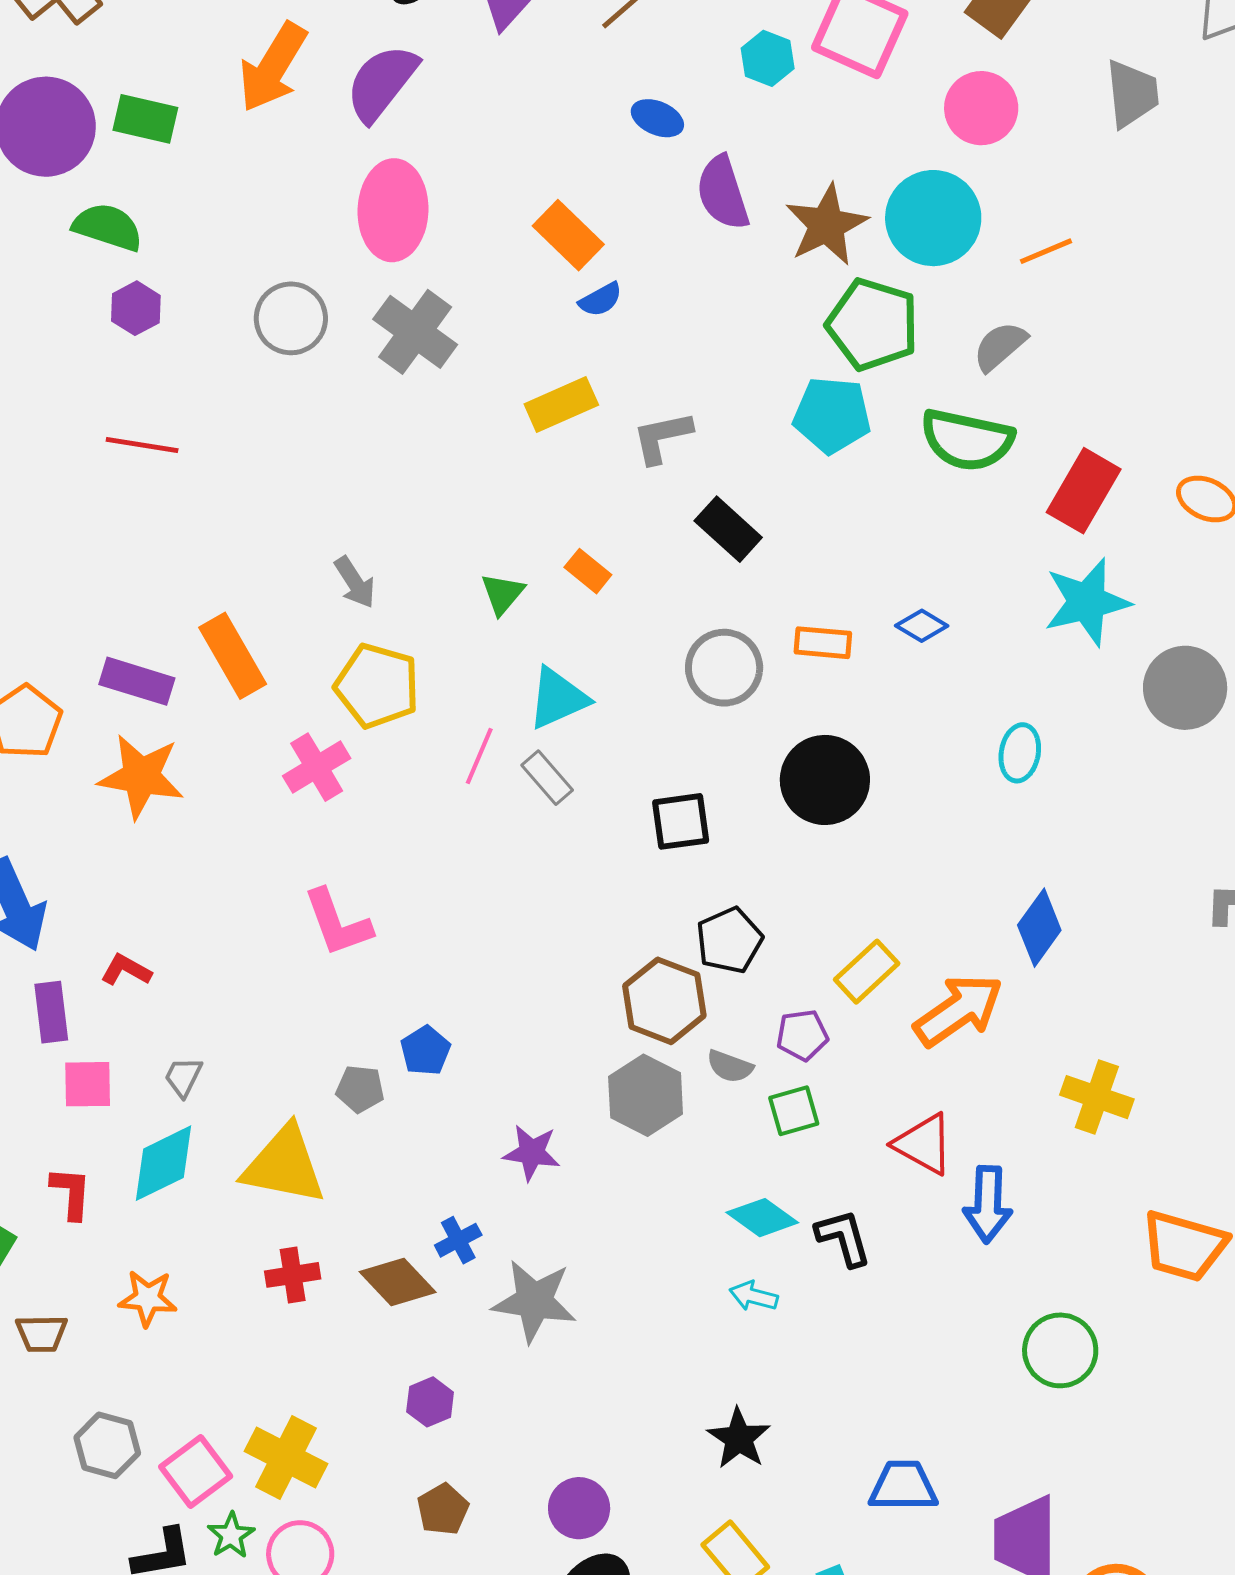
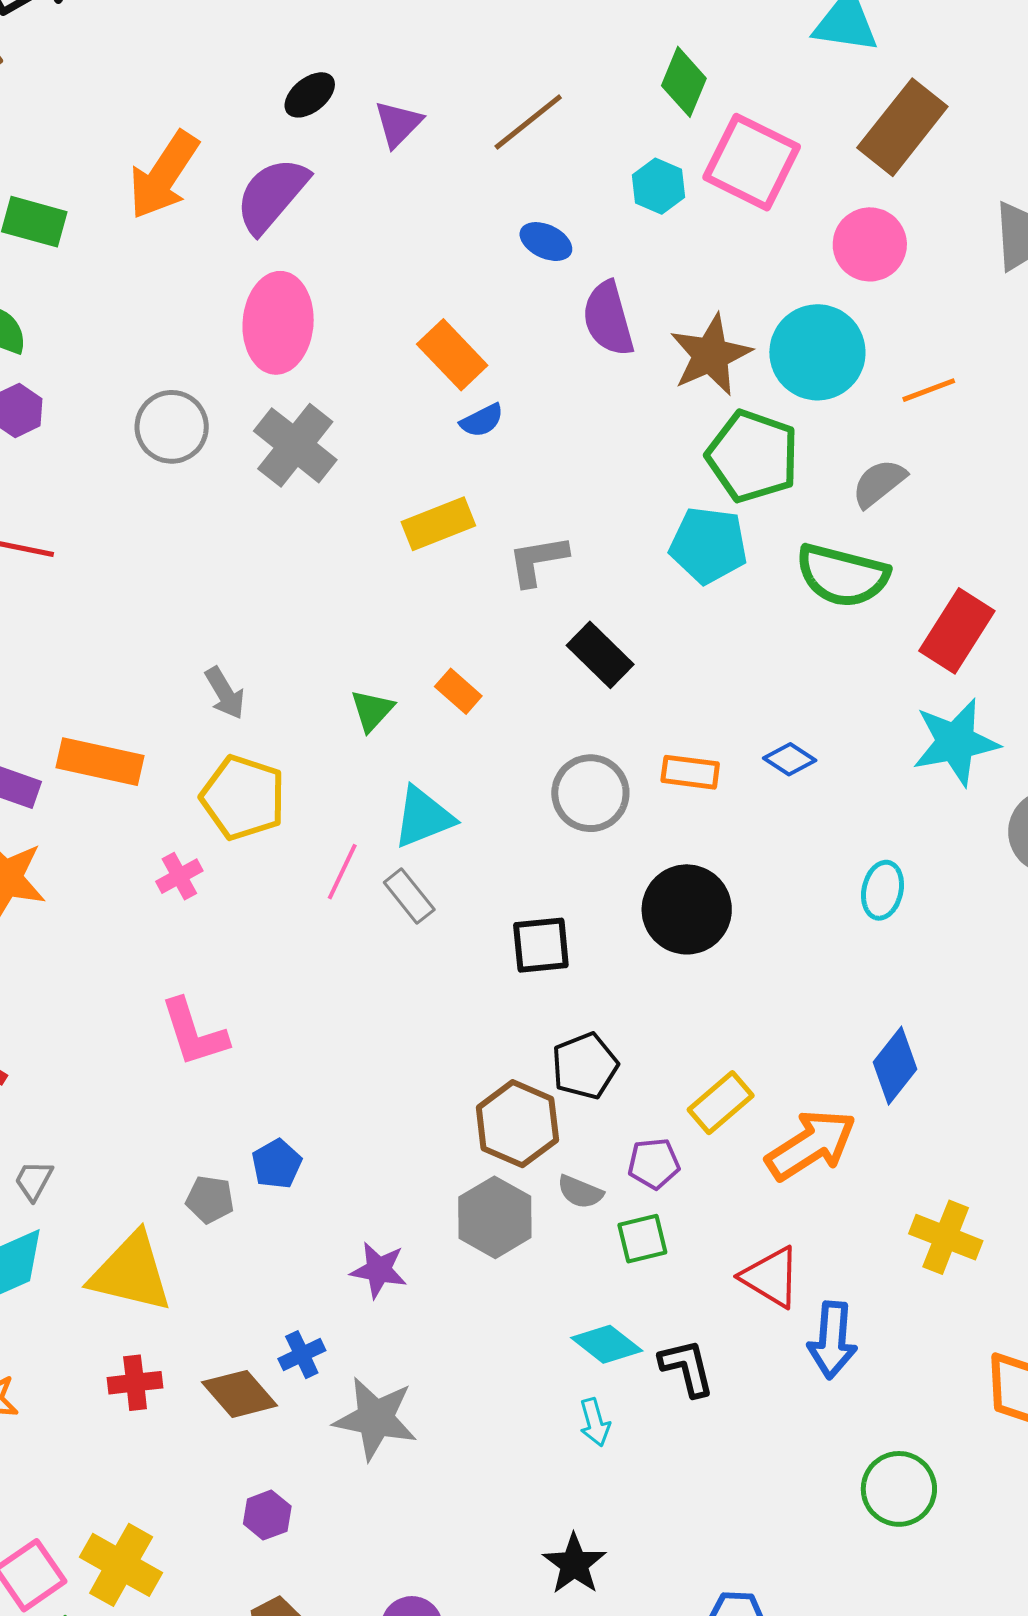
orange rectangle: (233, 656) -> (100, 762), turned -50
pink cross: (317, 767) -> (179, 876), size x0.7
cyan arrow: (754, 1296) -> (595, 1422), turned -123

